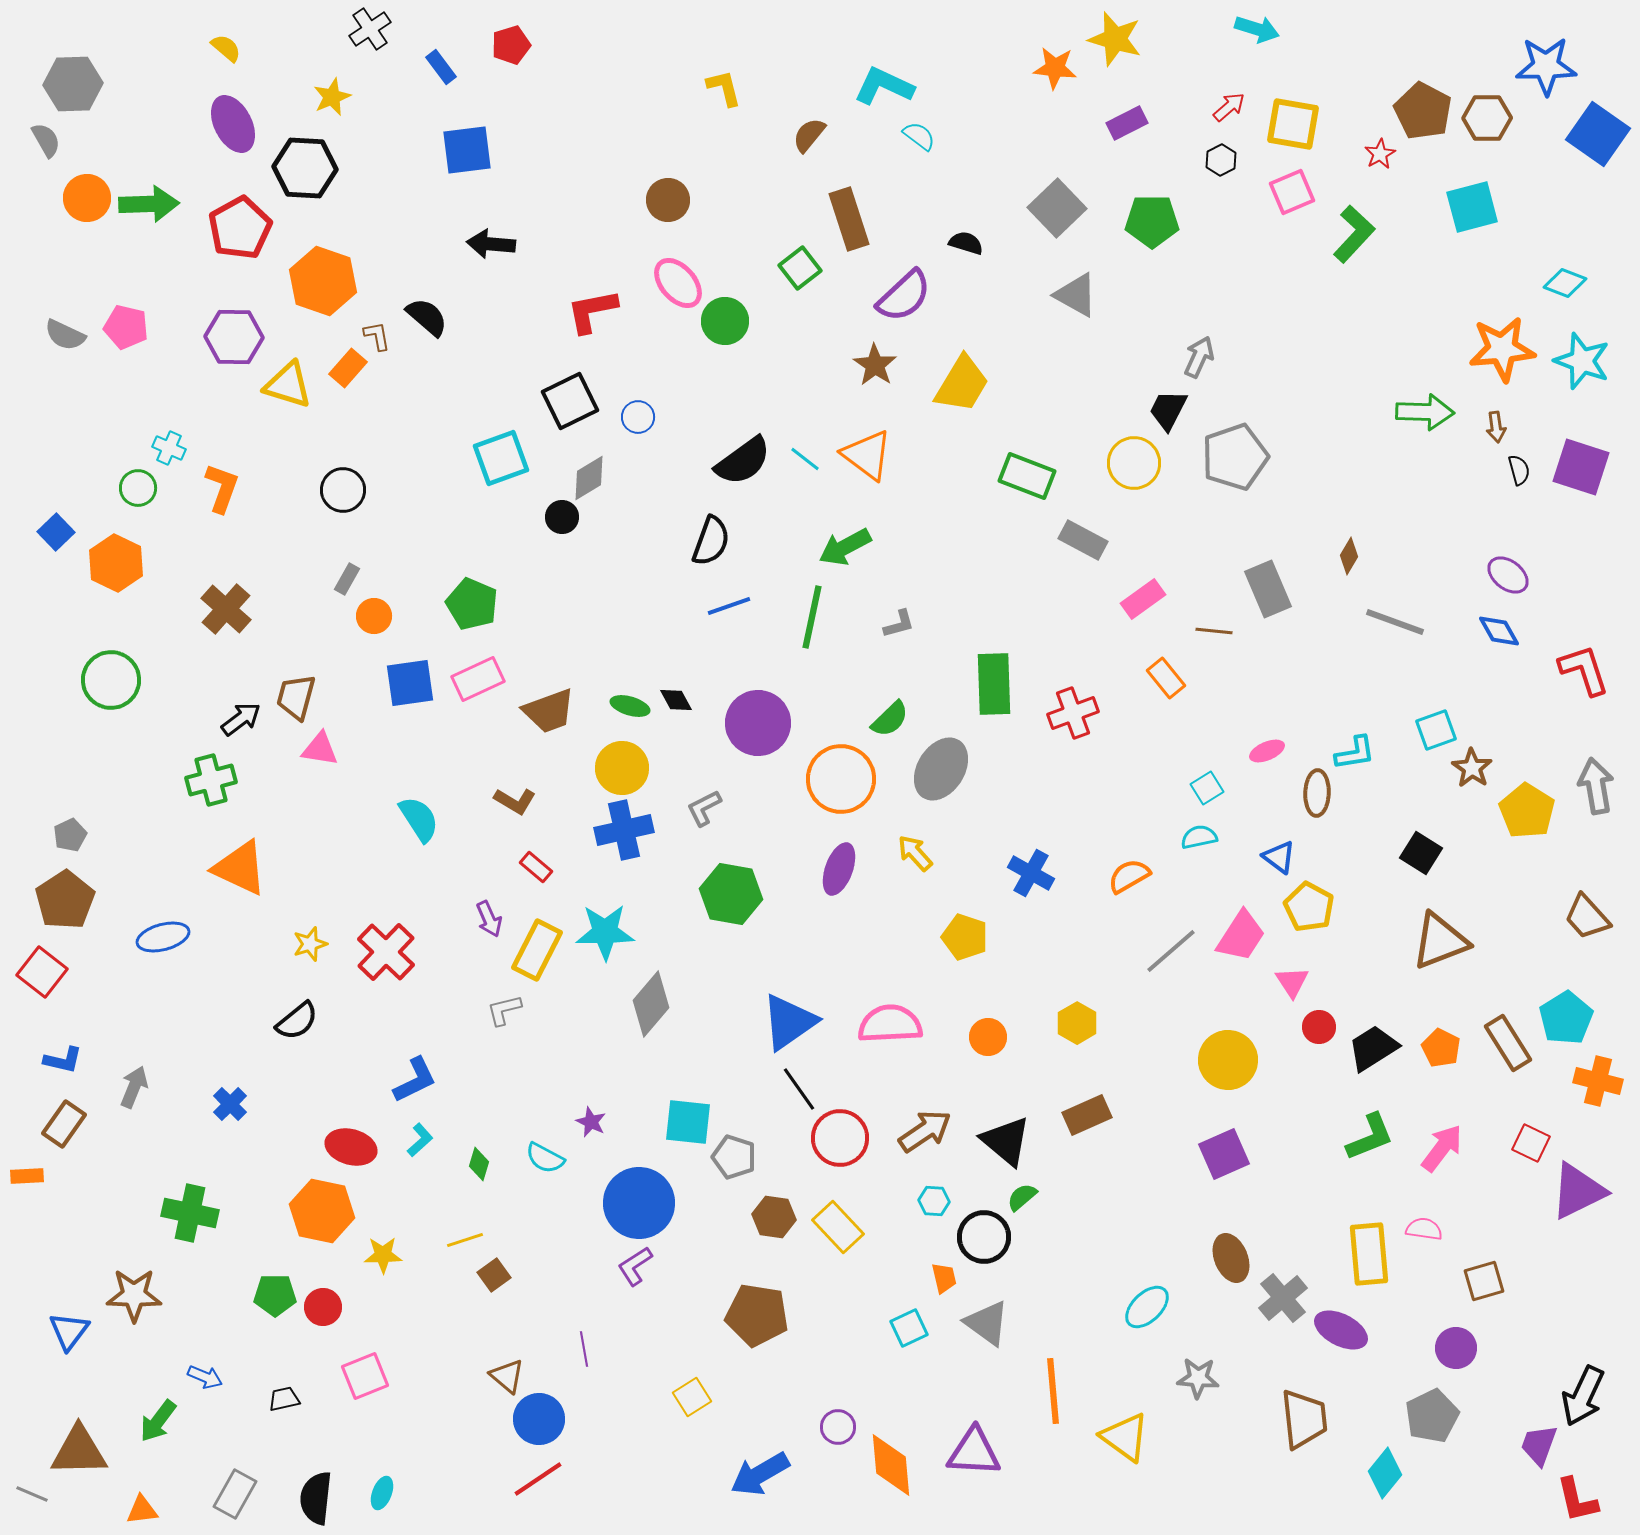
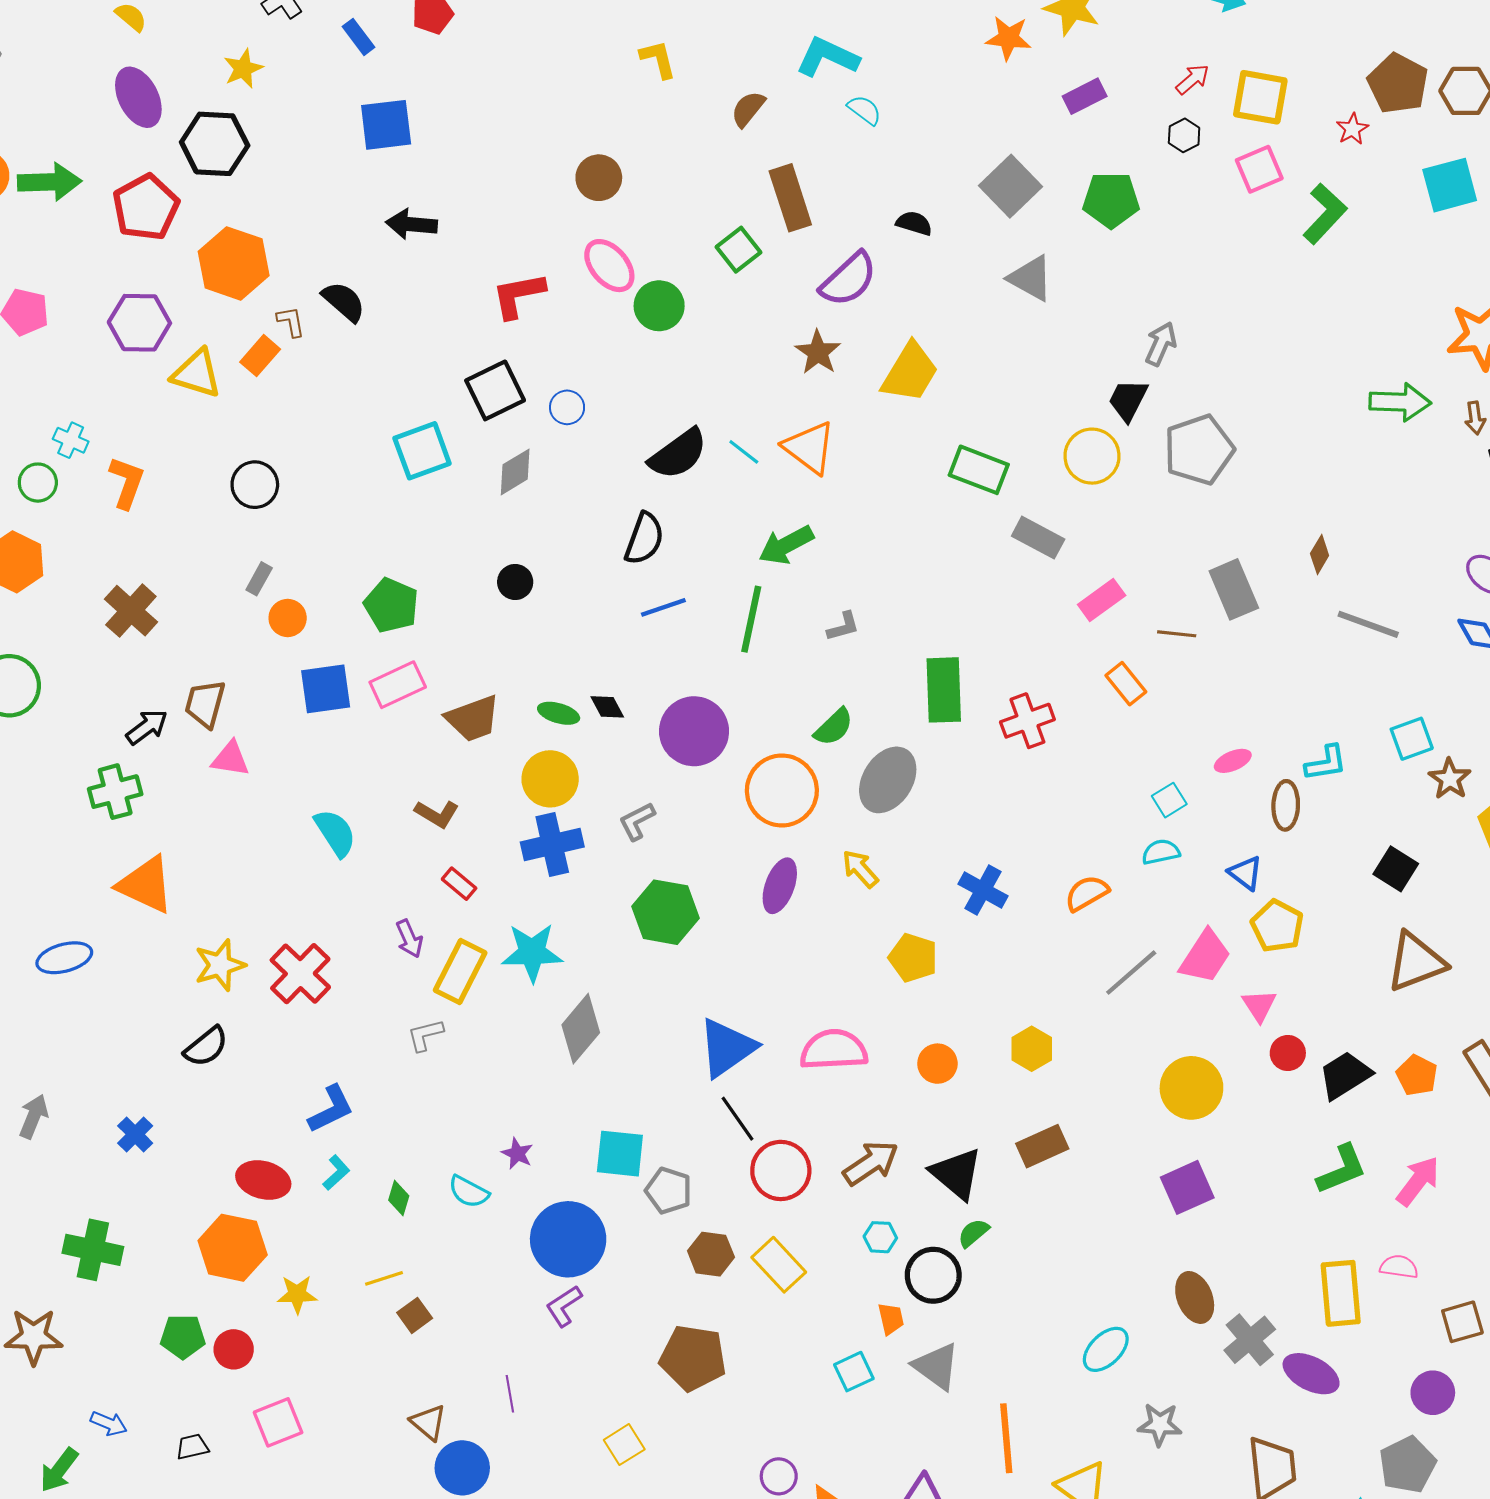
black circle: (562, 517) -> (515, 582), moved
yellow star: (310, 944) -> (220, 965), size x1.4

